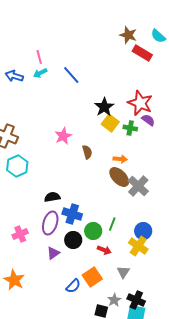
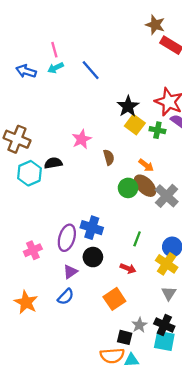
orange arrow: (120, 159) -> (146, 165), turned 32
black semicircle: (52, 197) -> (53, 163), moved
green circle: (93, 231) -> (128, 188), moved
gray triangle: (123, 272) -> (169, 293), moved
blue semicircle: (73, 286) -> (66, 297), moved

